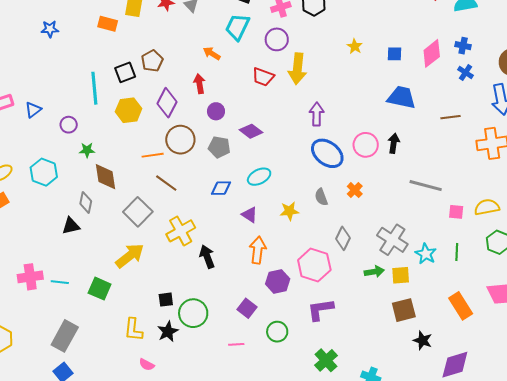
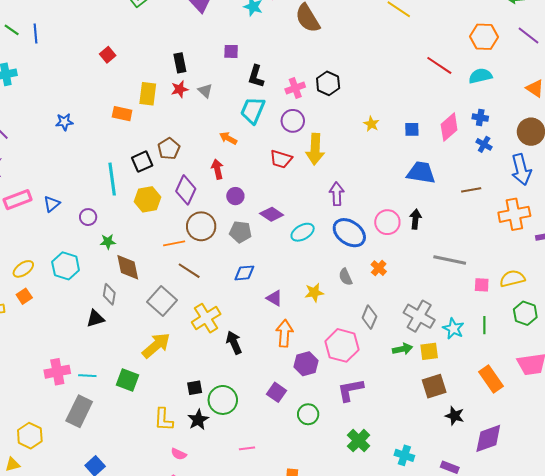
cyan ellipse: (259, 177) -> (303, 232), moved
gray rectangle: (65, 336) -> (79, 411), moved
pink line: (236, 344) -> (247, 448), moved

